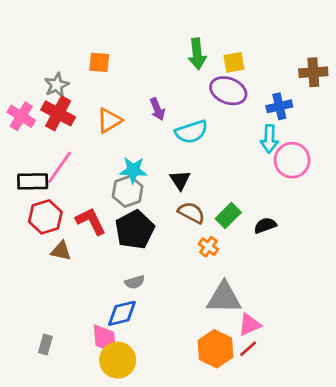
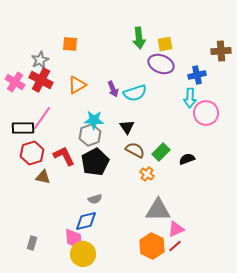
purple arrow: (157, 109) -> (113, 89), moved

